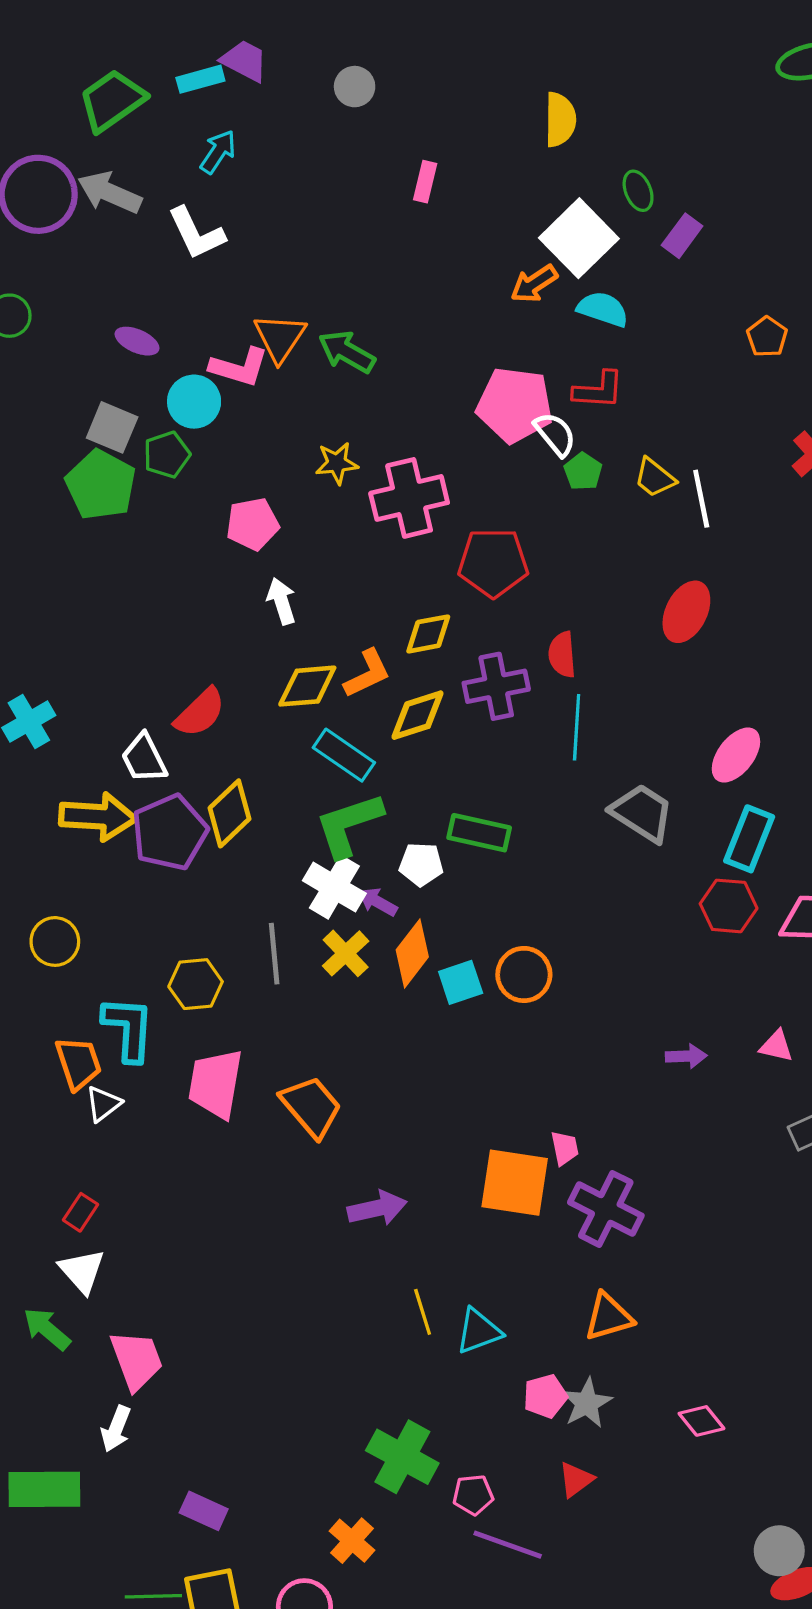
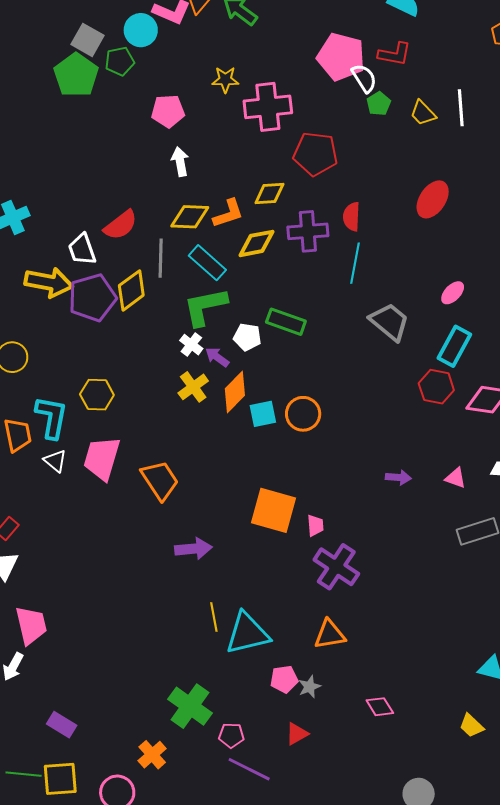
white line: (701, 499) -> (461, 108), moved
pink ellipse: (736, 755) -> (453, 293), size x0.7
white cross: (334, 887) -> (191, 345), size x0.6
gray line: (274, 954) -> (161, 258), moved
white triangle: (103, 1104) -> (55, 461), moved, turned -50
orange square: (515, 1183) -> (274, 510), moved
cyan triangle: (479, 1331) -> (247, 633), size x1.5
gray star: (587, 1403) -> (309, 687), size x0.7

